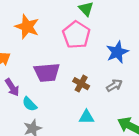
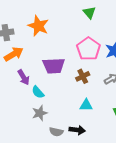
pink pentagon: (76, 35) -> (88, 49), moved
brown cross: (81, 84) -> (83, 76), turned 32

